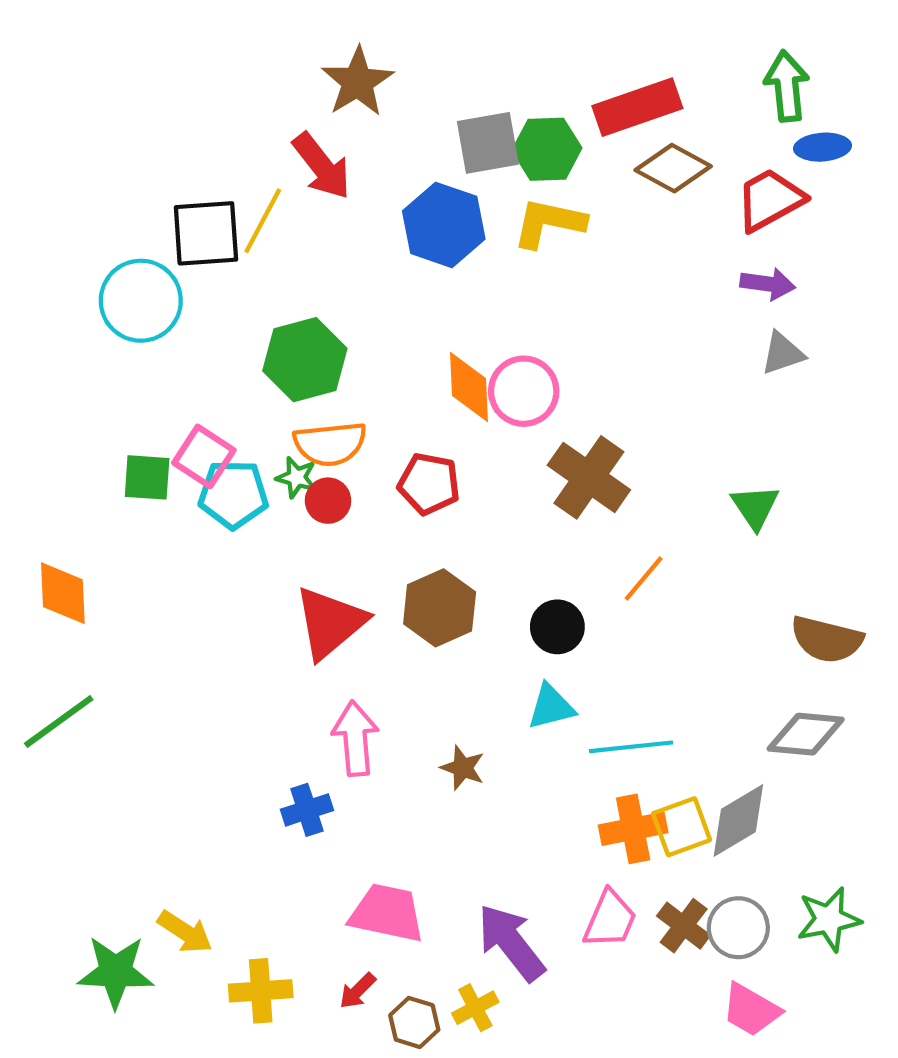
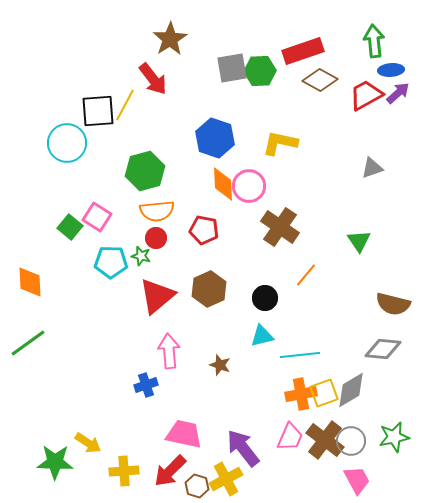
yellow L-shape: (549, 223) -> (280, 143), moved
blue hexagon: (444, 225) -> (215, 138), moved
purple arrow: (768, 284) -> (398, 93), moved, turned -50
green square: (147, 477) -> (70, 227), turned 35
green star: (296, 477) -> (141, 256), moved
cyan pentagon: (233, 494) -> (111, 262), moved
brown cross: (684, 926) -> (325, 440), size x1.5
red arrow: (357, 991) -> (170, 471), size x1.8
yellow cross: (475, 1008) -> (226, 479), size x1.5
pink trapezoid: (751, 1010) -> (357, 480), turned -148

